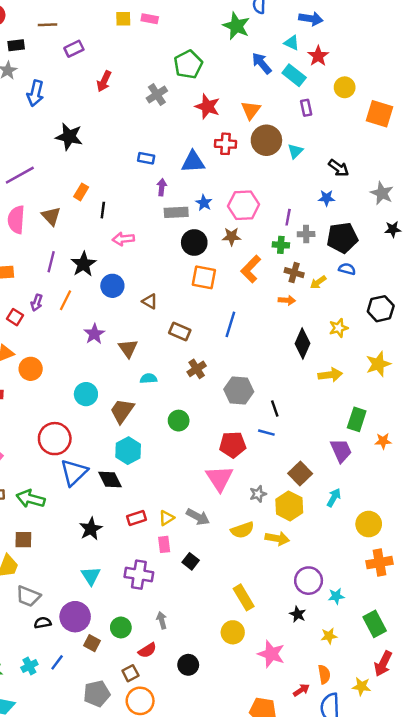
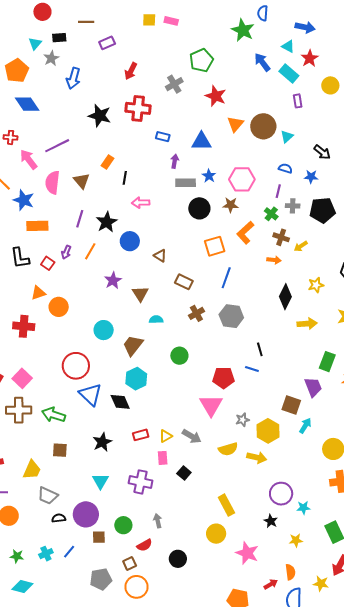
orange triangle: (251, 110) -> (235, 124), moved
red cross: (226, 144) -> (138, 108), moved, size x1.4
green cross: (281, 245) -> (271, 214), turned 32
blue semicircle: (347, 269) -> (285, 168), moved
orange square: (204, 277) -> (215, 246), moved, turned -30
gray hexagon: (239, 390) -> (231, 316), moved
blue triangle: (74, 472) -> (91, 394), turned -35
brown square: (300, 473) -> (291, 405), moved, turned -30
brown square: (23, 540) -> (60, 450), moved
brown square: (92, 643) -> (99, 537), turned -32

